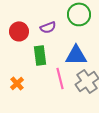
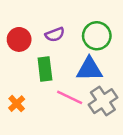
green circle: (79, 14) -> (97, 36), moved
pink line: (60, 78) -> (70, 97), turned -50

